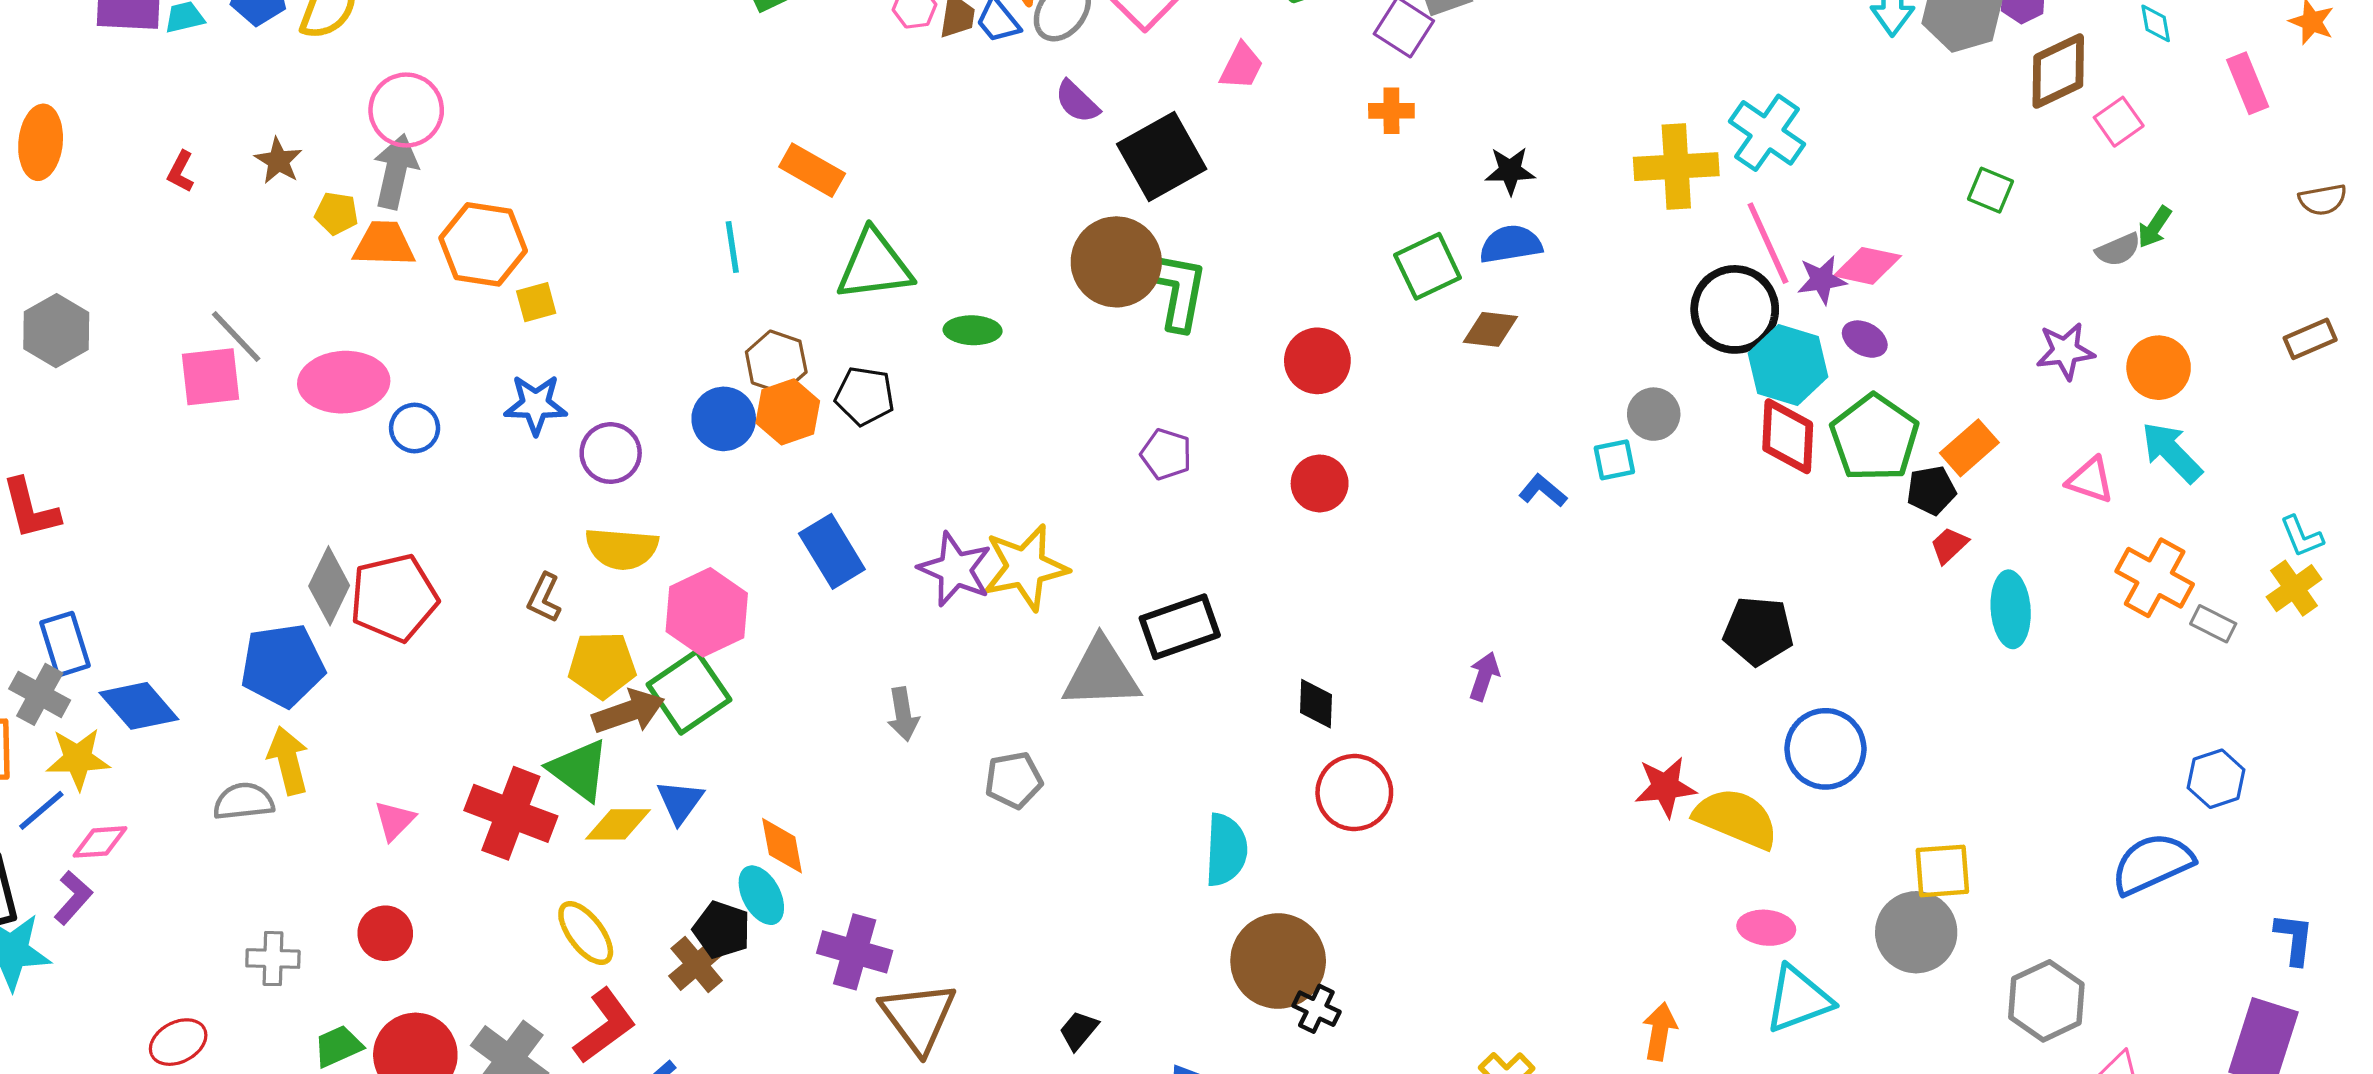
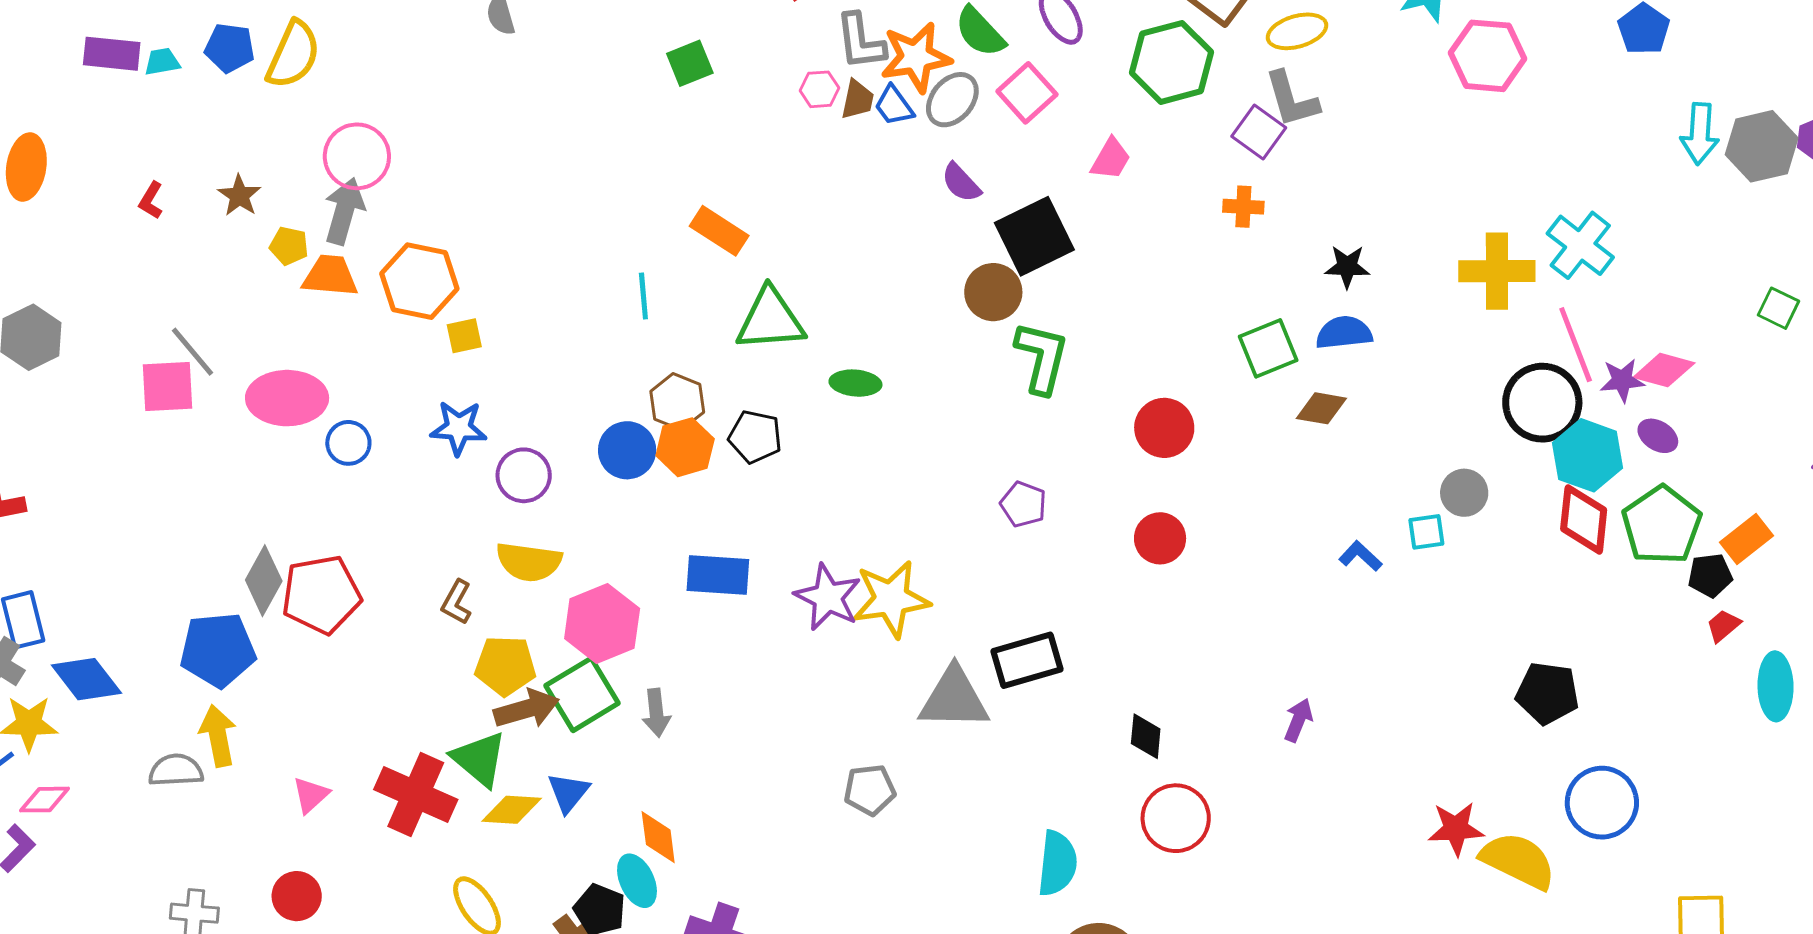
brown circle: (1116, 262) -> (993, 292), moved, size x0.7
blue rectangle: (832, 551) -> (718, 575), turned -58
gray arrow: (903, 714) -> (656, 713), moved

